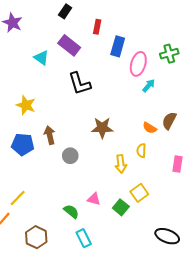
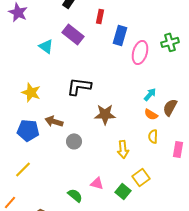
black L-shape: (80, 84) -> (79, 86), moved, turned 115
cyan arrow: (149, 86) -> (150, 94), moved
brown arrow: (50, 135) -> (54, 121), turned -60
yellow semicircle: (141, 151) -> (153, 136), moved
yellow line: (18, 198) -> (23, 169), moved

